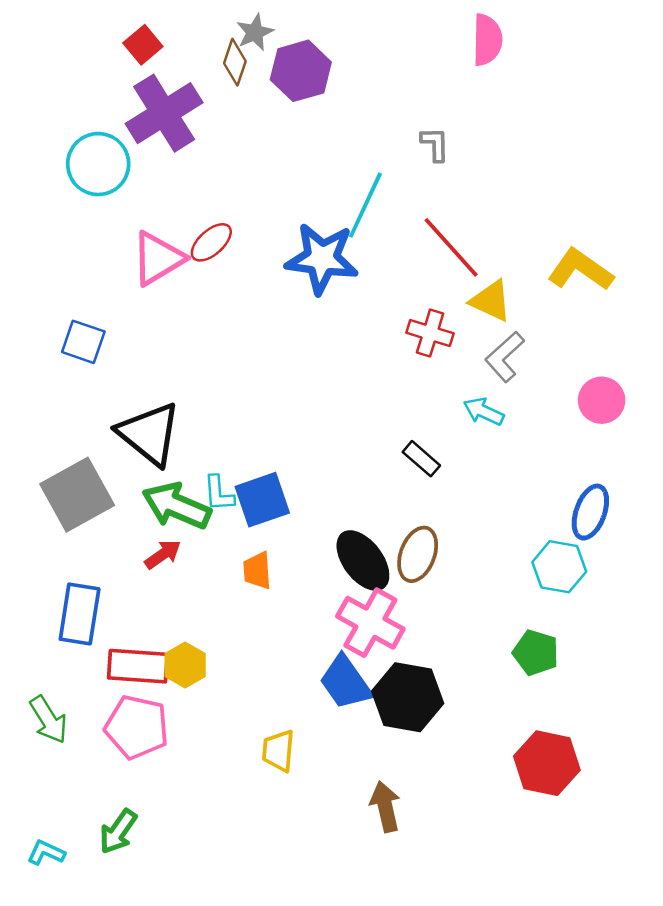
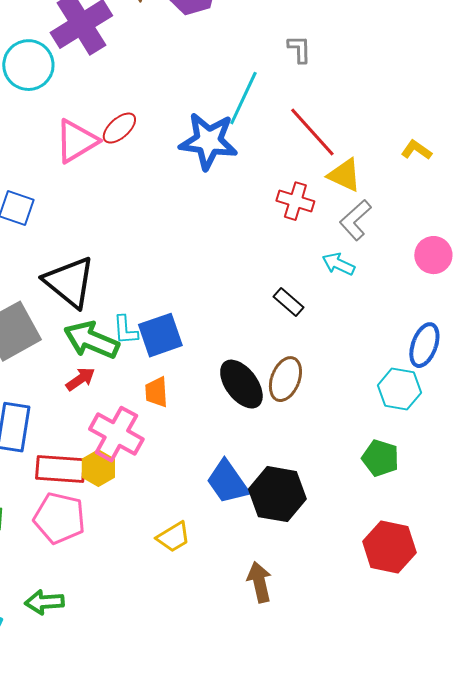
yellow L-shape: (580, 270) -> (416, 150), size x0.6
pink cross: (370, 623) -> (116, 434), moved
yellow trapezoid: (278, 751) -> (173, 537), turned -126
green arrow: (118, 832) -> (44, 602), turned 51

